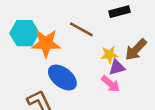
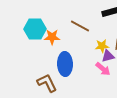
orange star: (46, 43) -> (52, 37), size x0.7
blue ellipse: (62, 77) -> (65, 64), turned 50

